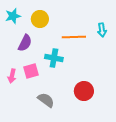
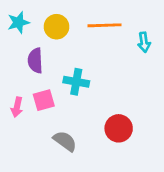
orange line: (74, 37) -> (104, 25), moved
purple semicircle: (25, 43) -> (35, 61), turned 150

